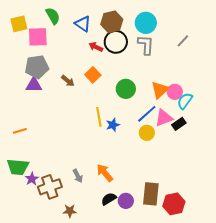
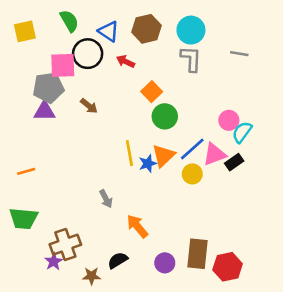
pink square: (38, 37) -> (63, 65), moved
gray line: (183, 41) -> (239, 54), turned 56
black circle: (116, 42) -> (88, 54), moved
orange square: (93, 75) -> (152, 92), moved
orange triangle: (160, 90) -> (163, 156), moved
gray arrow: (78, 176) -> (106, 199), moved
purple star: (32, 179) -> (54, 262), moved
black semicircle: (109, 199) -> (118, 260), moved

